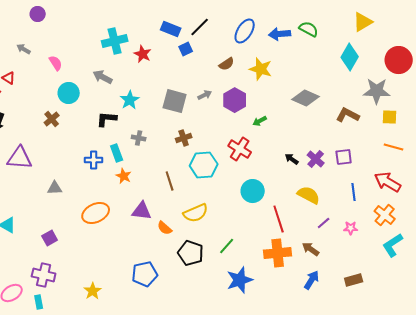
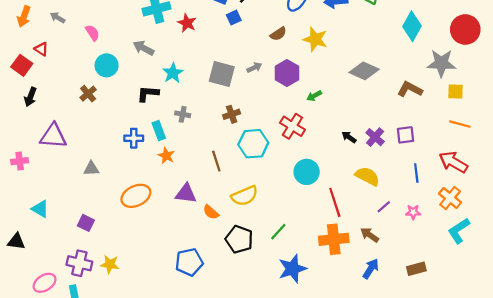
purple square: (50, 238) -> (86, 223), turned -35
yellow star: (93, 291) -> (110, 264), moved, turned -30

